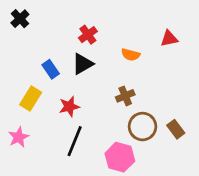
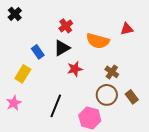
orange semicircle: (131, 55) -> (98, 41), size x1.6
brown cross: (125, 96) -> (112, 72), moved, turned -32
red star: (69, 107) -> (75, 69), moved

